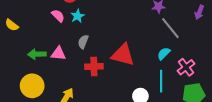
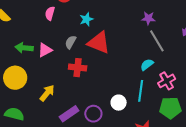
pink semicircle: (58, 16) -> (50, 13), turned -128
cyan star: (77, 16) -> (86, 19), moved
pink triangle: (58, 54) -> (45, 50), turned -42
red triangle: (123, 55) -> (99, 43), moved

